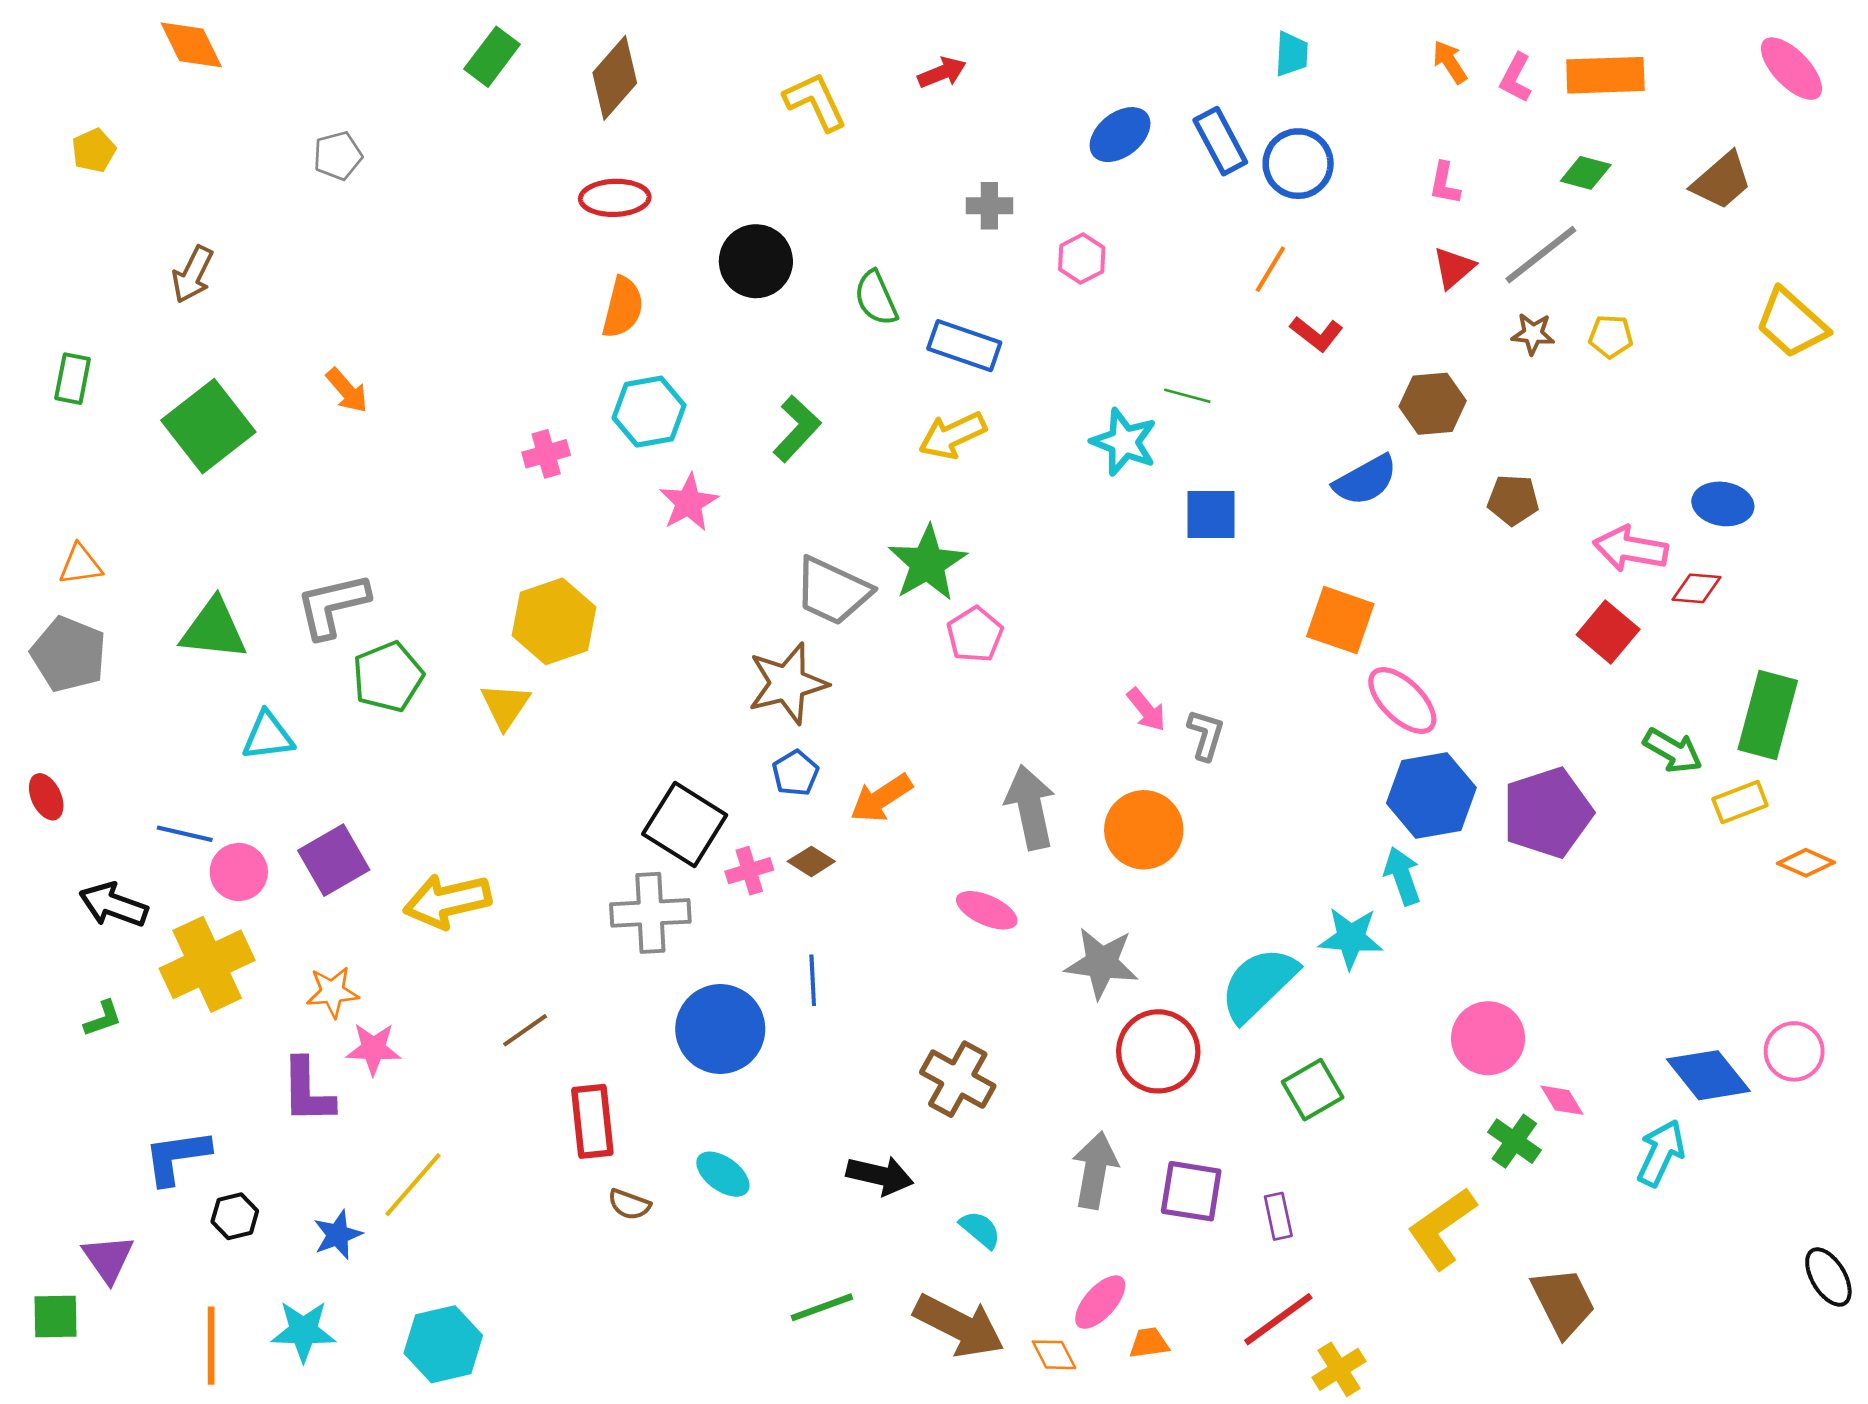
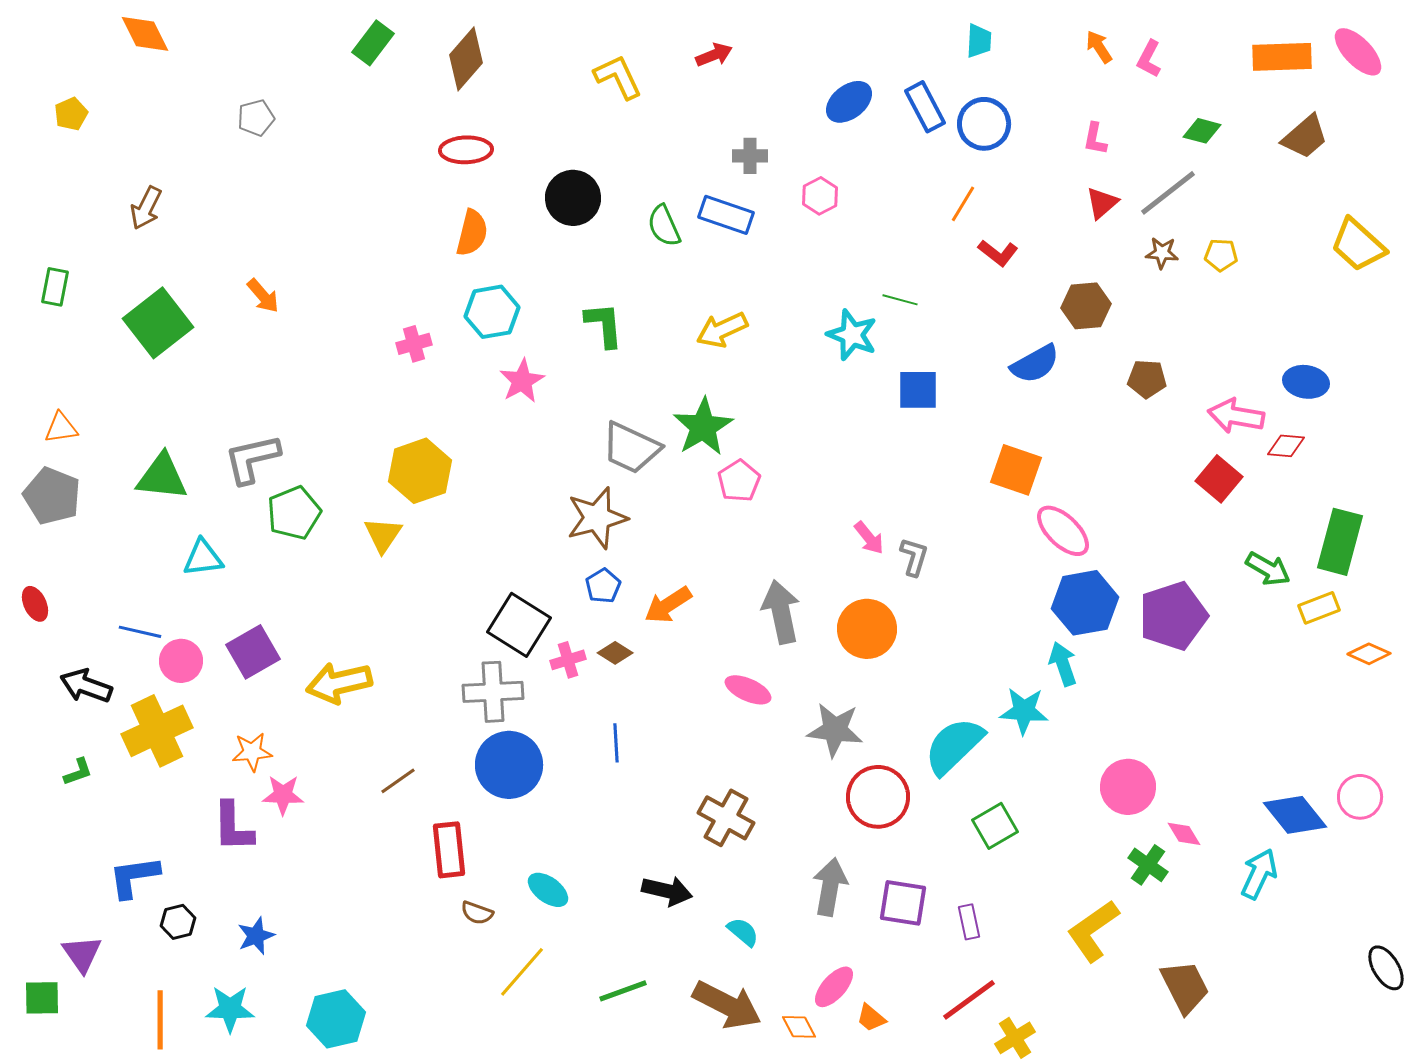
orange rectangle: (1605, 75) -> (1282, 57), moved
blue rectangle: (964, 346) -> (726, 215), moved
green L-shape: (797, 429) -> (604, 325), turned -48
blue circle: (720, 1029) -> (509, 765), moved
yellow line: (413, 1185) -> (522, 972), moved
orange trapezoid: (1149, 1343) -> (871, 1018), turned -132

